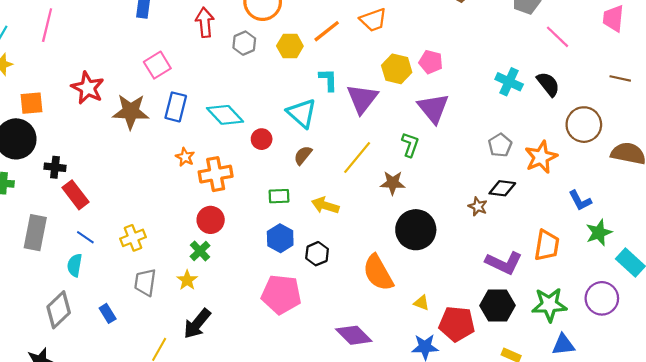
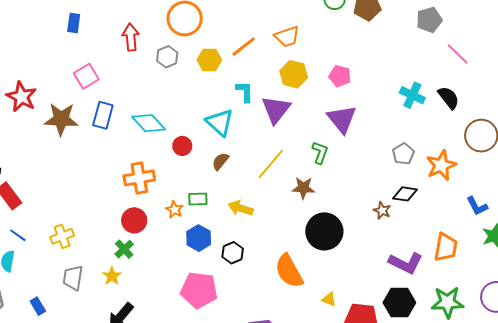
yellow hexagon: (397, 69) -> (294, 74), moved
orange star: (185, 157) -> (175, 210), moved

